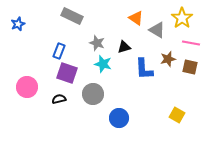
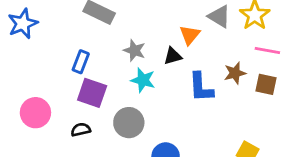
orange triangle: (136, 18) -> (190, 35), moved, turned 35
blue star: (18, 24) -> (23, 24), size x1.5
gray triangle: (157, 30) -> (219, 16), moved

